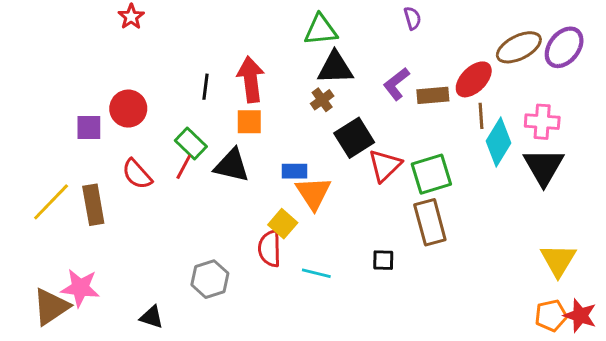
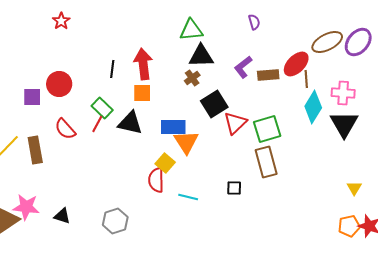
brown line: (481, 116) -> (306, 79), moved
blue rectangle: (294, 171) -> (173, 127), size x1.4
yellow triangle: (558, 260) -> (354, 188), size x0.6
gray hexagon: (210, 279) -> (115, 221), moved
black triangle: (152, 317) -> (62, 216), moved

